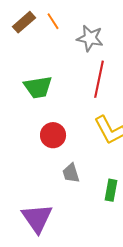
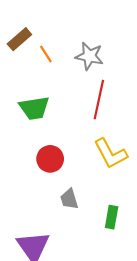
orange line: (53, 21) -> (46, 54), moved

